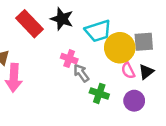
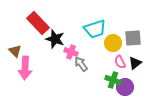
black star: (62, 19) -> (55, 39), moved
yellow circle: (120, 48) -> (113, 43), size x0.7
green cross: (99, 93) -> (113, 80), moved

